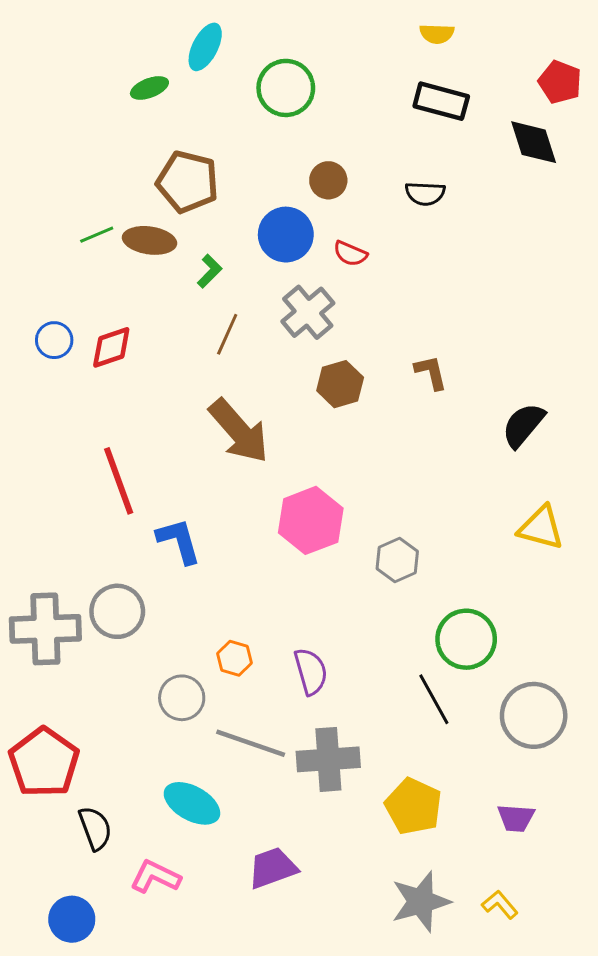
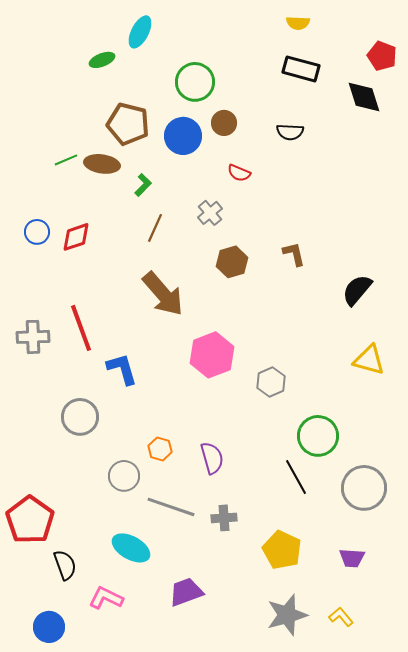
green circle: (286, 88) -> (195, 82), moved
blue circle: (286, 235) -> (183, 136), moved
gray cross: (308, 312) -> (210, 213), size x0.7
gray cross: (45, 629) -> (33, 337), moved, size x0.7
gray cross: (328, 759) -> (224, 518), size x0.6

